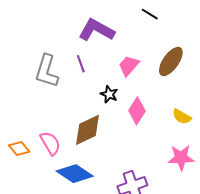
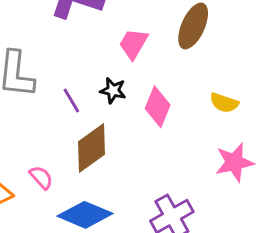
purple line: (81, 64) -> (71, 101), moved
pink semicircle: (50, 143) -> (41, 177), size x0.7

